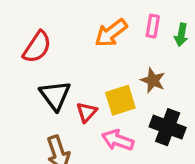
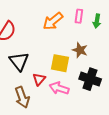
yellow square: (120, 100) -> (60, 63), turned 30
red triangle: (87, 112) -> (39, 79), moved

